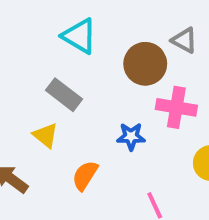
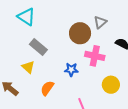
cyan triangle: (79, 36) -> (26, 17), moved
gray triangle: (184, 40) -> (100, 22), turned 48

